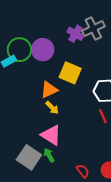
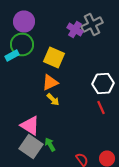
purple circle: (43, 50) -> (24, 22), moved
yellow square: (70, 73) -> (54, 58), moved
pink triangle: (51, 135) -> (30, 126), moved

